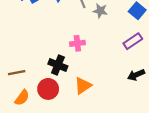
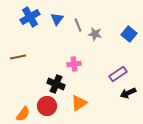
purple rectangle: (133, 41) -> (118, 74), moved
brown line: (17, 73) -> (18, 57), moved

